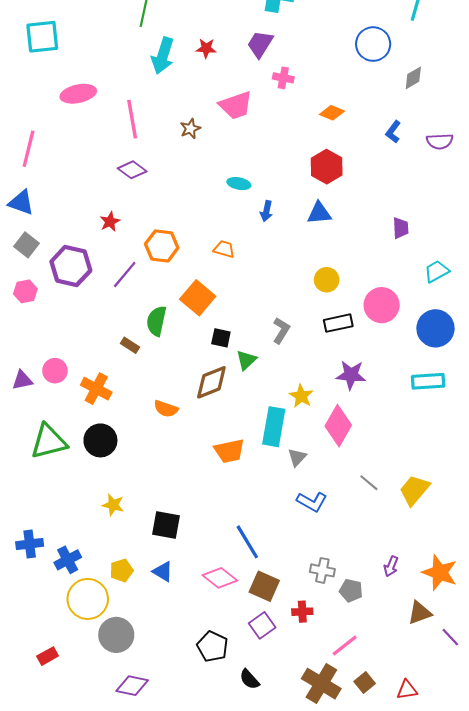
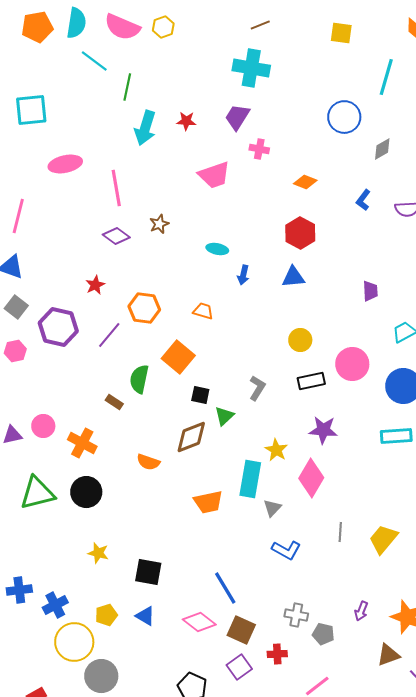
brown star: (190, 129) -> (159, 224), moved
gray line: (369, 483) -> (340, 532), turned 54

